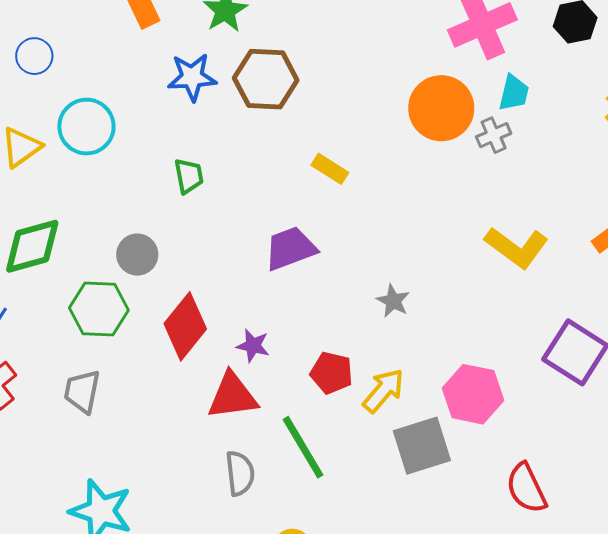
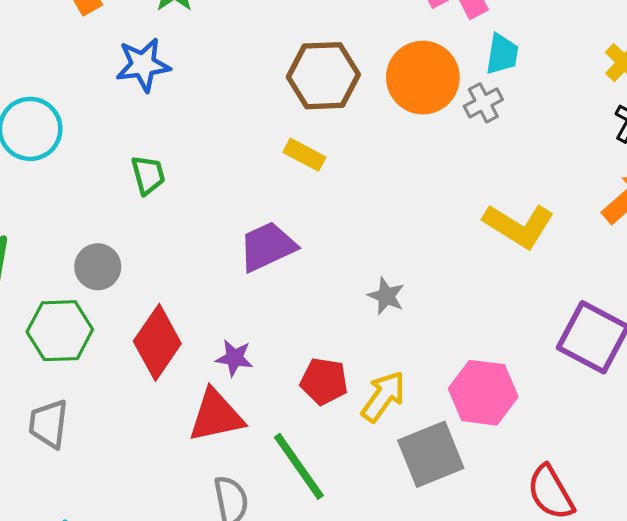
brown hexagon: (266, 79) -> (323, 76), moved

